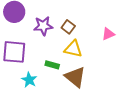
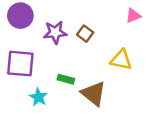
pink triangle: (108, 34) -> (133, 16), moved
yellow triangle: (73, 49) -> (121, 60), moved

